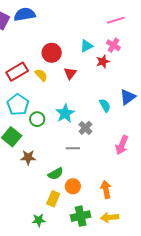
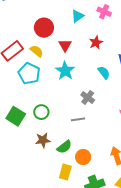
red star: (103, 62) -> (96, 42), moved
cyan pentagon: (18, 105) -> (29, 74), moved
cyan star: (65, 113) -> (65, 71), moved
green circle: (37, 119) -> (41, 112), moved
brown star: (28, 157) -> (43, 140), moved

